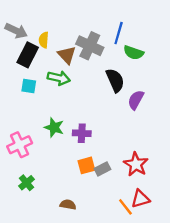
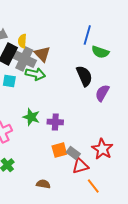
gray cross: (90, 46) -> (24, 59), moved
gray rectangle: (102, 169) -> (73, 153), turned 64
red triangle: (140, 199) -> (80, 166), moved

